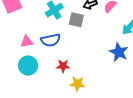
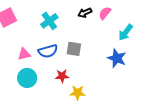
gray square: (76, 20) -> (74, 49), moved

